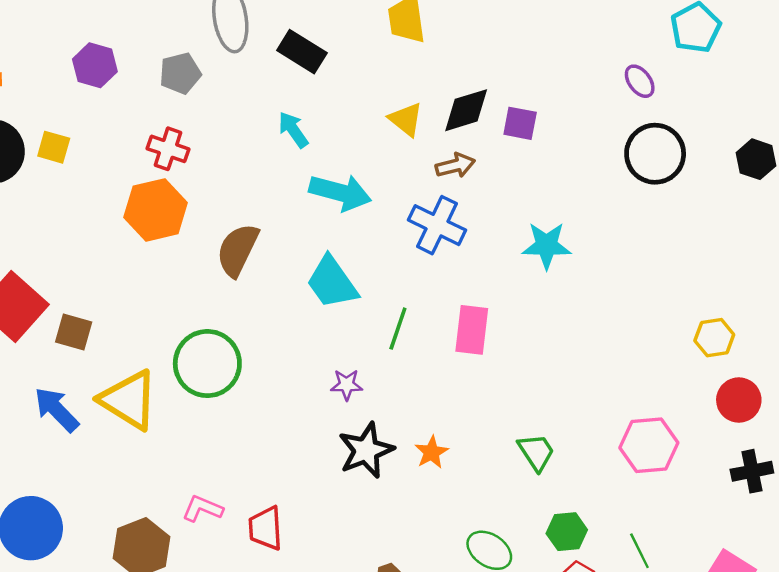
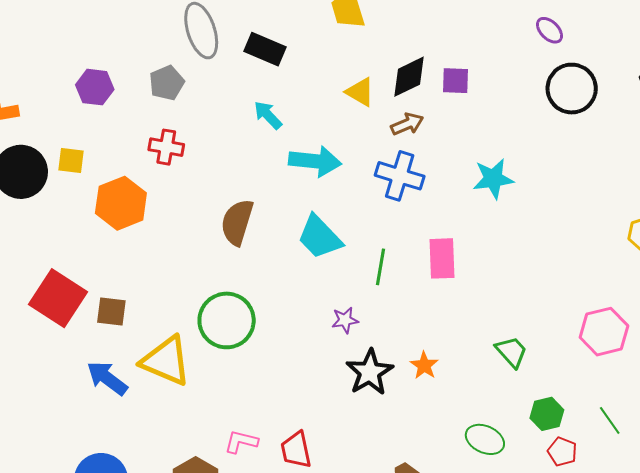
orange hexagon: (156, 210) -> (121, 203), moved

